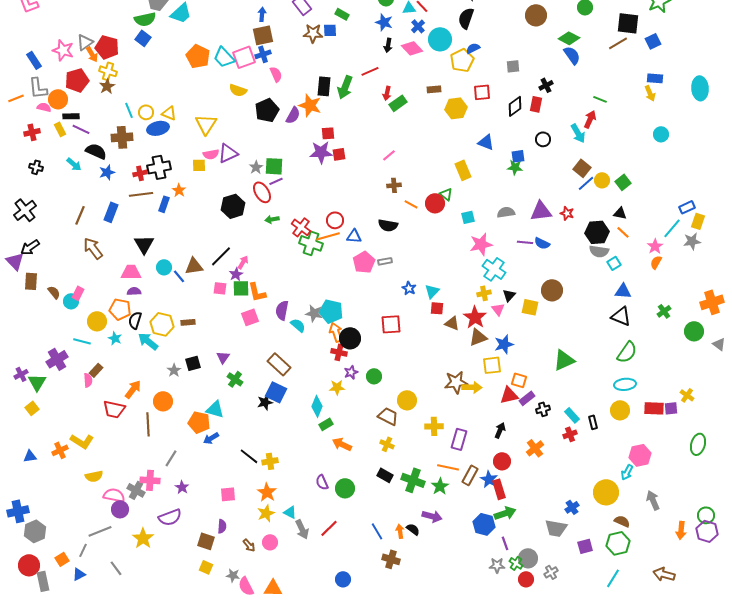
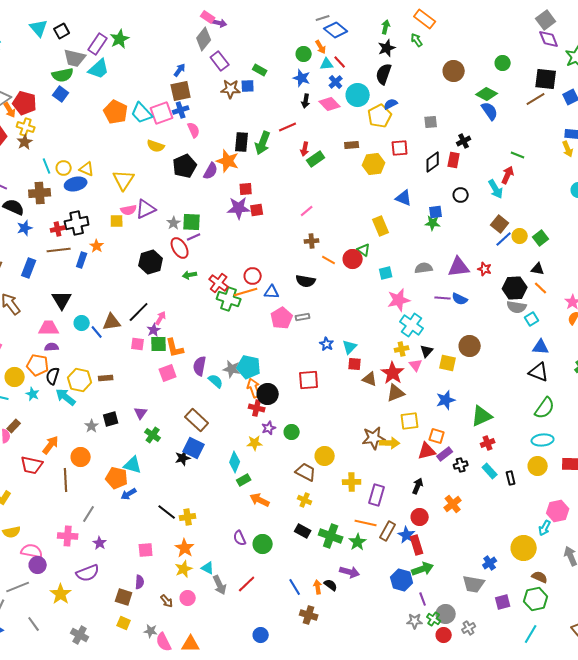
blue arrow: (262, 14) -> (180, 70), turned 32
blue star: (504, 344) -> (446, 400), moved
red cross: (570, 434) -> (488, 443), moved
gray cross: (136, 490) -> (80, 635), moved

